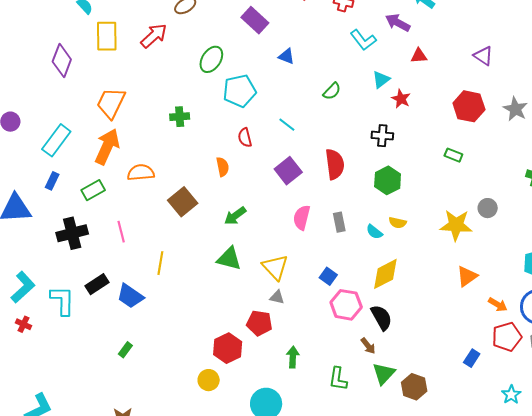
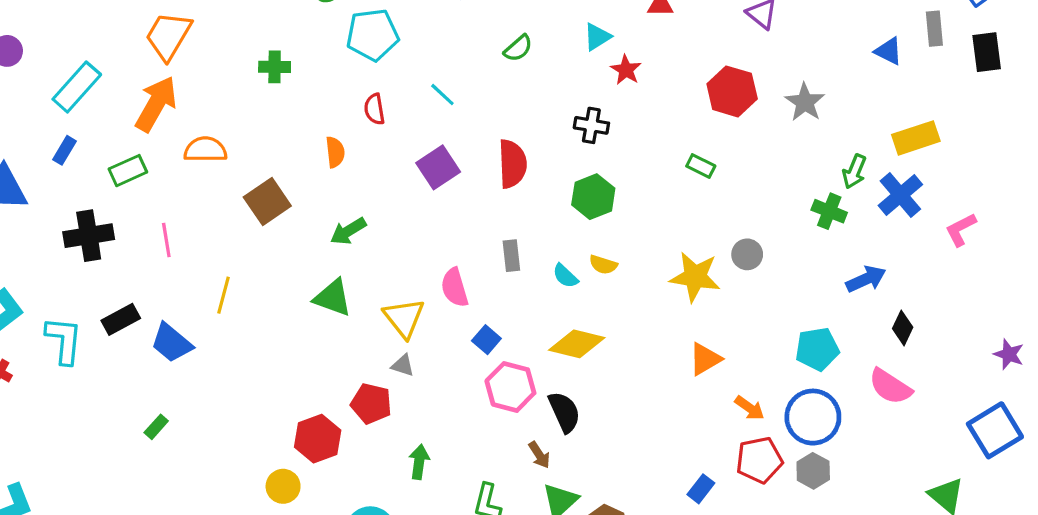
pink semicircle: (302, 218) -> (455, 288), moved, turned -35
yellow diamond: (385, 274) -> (577, 344), turned 36

